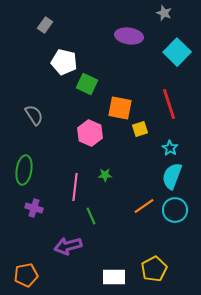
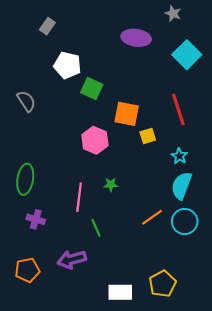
gray semicircle: (34, 115) -> (26, 101), moved
orange pentagon: (26, 275) -> (27, 270), moved

